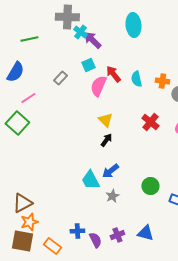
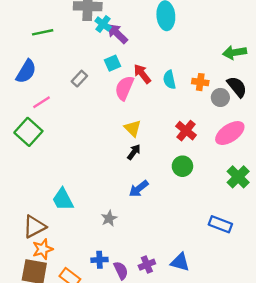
cyan trapezoid: (90, 180) -> (63, 199), moved
green circle: (150, 186) -> (182, 166), moved
gray star: (112, 196) -> (109, 218), moved

